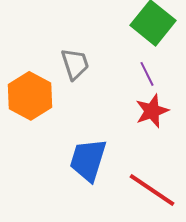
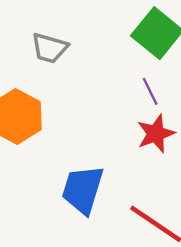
gray trapezoid: (75, 64) -> (50, 48), moved, turned 124

